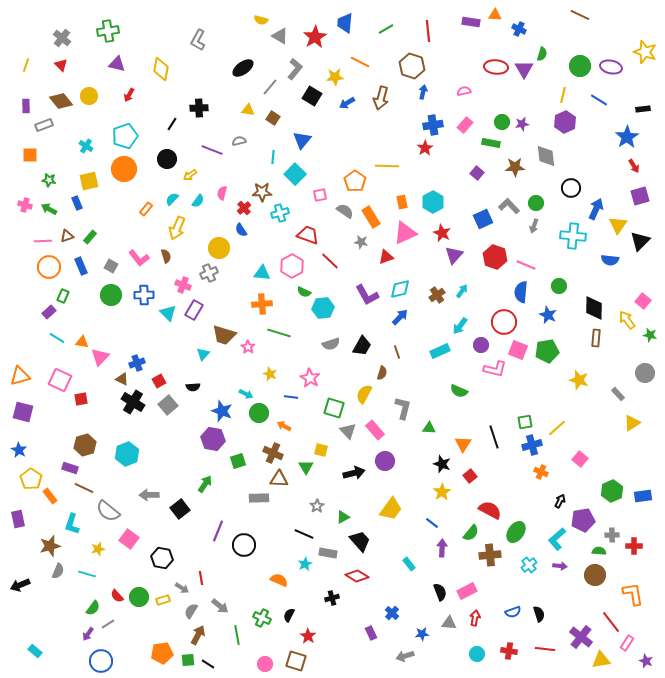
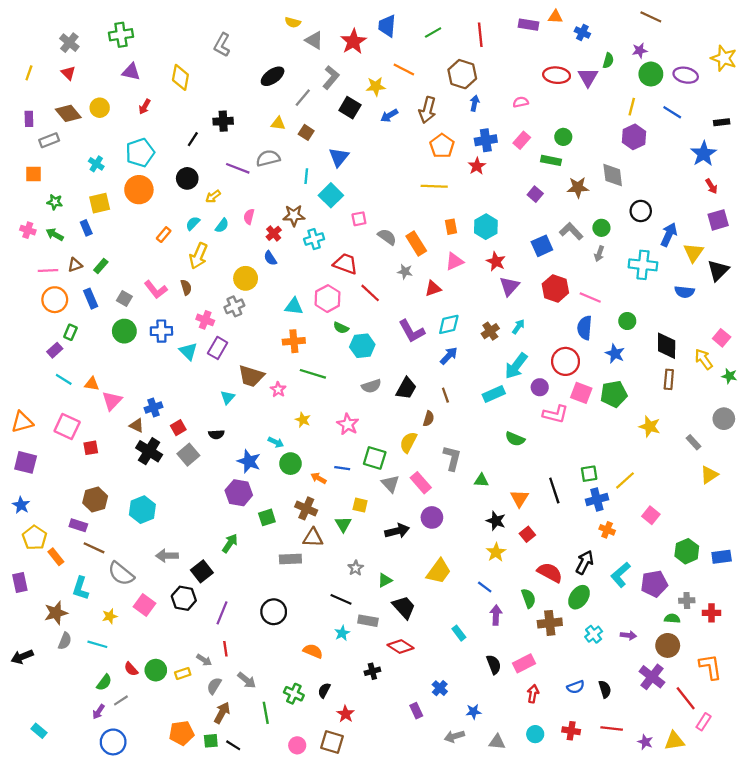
purple star: (522, 124) -> (640, 50), moved
gray semicircle: (239, 141) -> (268, 158), size x1.5
orange pentagon: (355, 181) -> (442, 146), moved
pink triangle: (405, 233) -> (454, 262), size x0.7
cyan arrow: (460, 326) -> (516, 366), size x1.4
blue line: (291, 397) -> (342, 468), moved
black arrow: (560, 501) -> (585, 562), moved, size x1.5
purple line: (218, 531) -> (222, 613), moved
green semicircle: (471, 533) -> (528, 598), turned -60
cyan L-shape: (557, 539) -> (621, 575), moved
black hexagon: (162, 558) -> (184, 598), moved
gray triangle: (449, 623) -> (497, 742), moved
purple cross: (581, 637) -> (652, 677), moved
purple star: (646, 661) -> (645, 742), moved

